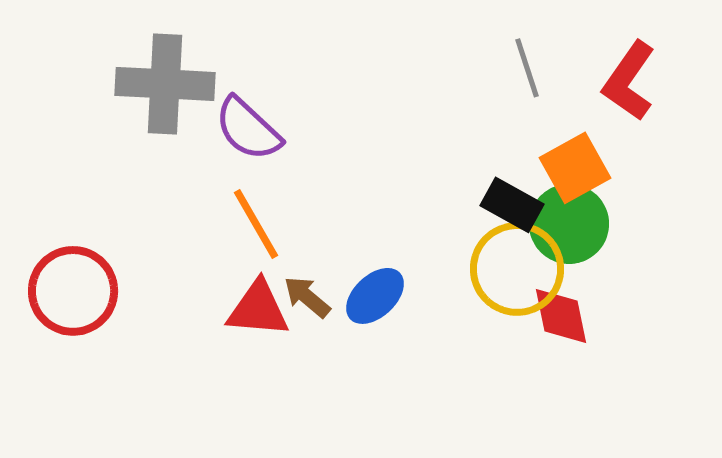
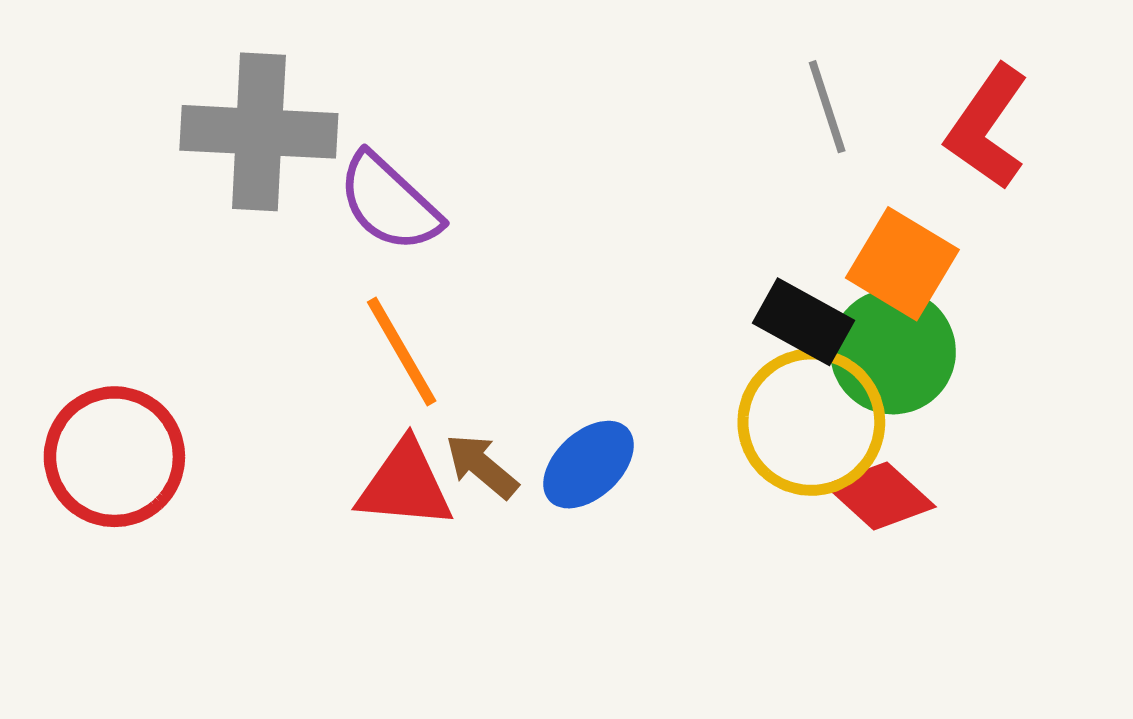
orange square: (575, 168) -> (902, 264), turned -30
red diamond: (561, 316) -> (880, 496), turned -36

